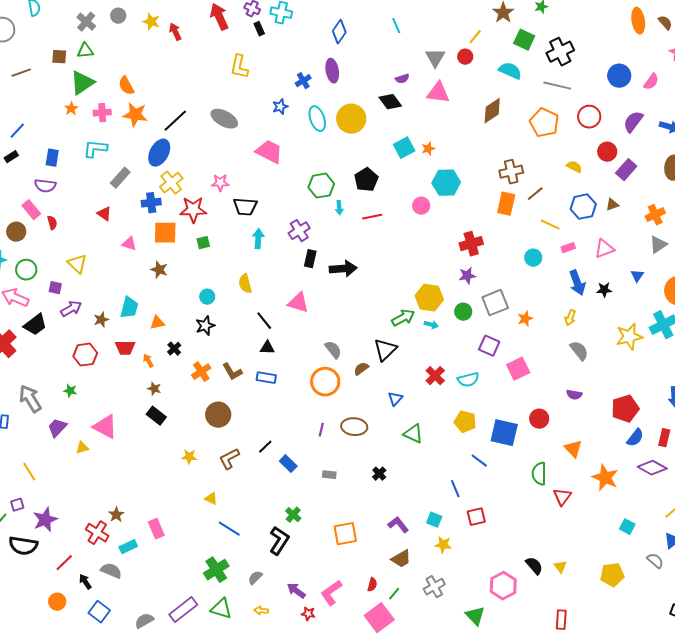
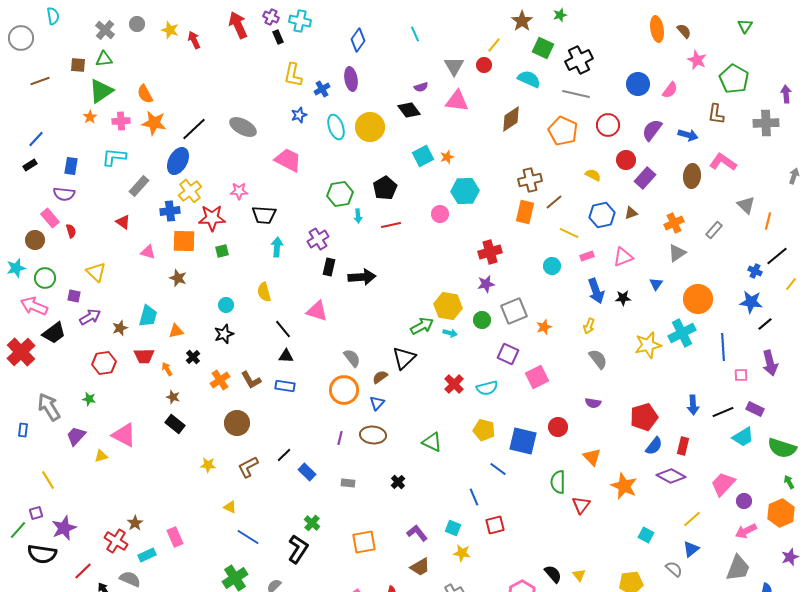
yellow L-shape: (239, 67) -> (293, 75), moved
blue triangle: (395, 399) -> (377, 403), moved

